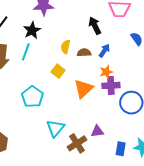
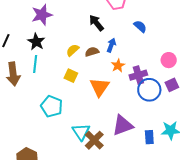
yellow semicircle: (66, 47) -> (73, 50), turned 48
purple cross: (111, 85) -> (138, 75), moved
purple triangle: (97, 131) -> (123, 125), size x1.6
brown cross: (77, 143) -> (94, 140), moved

